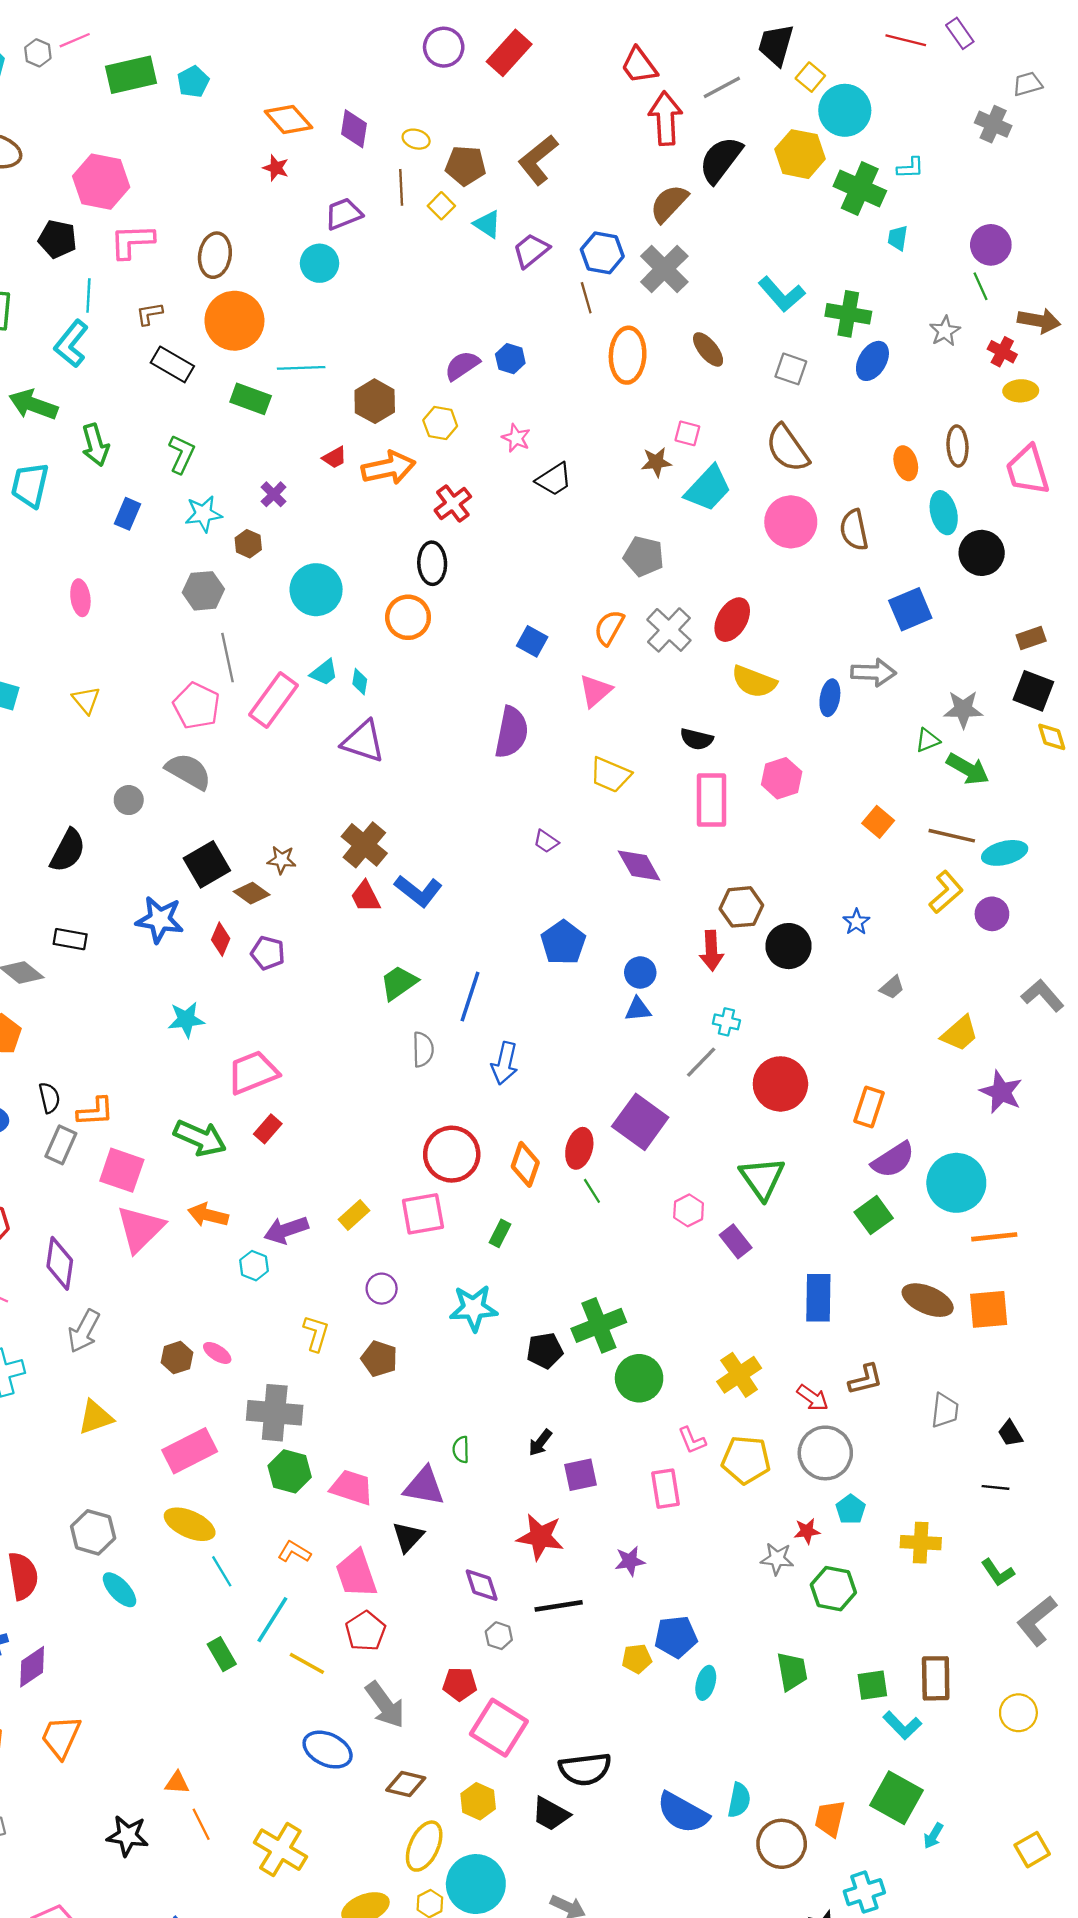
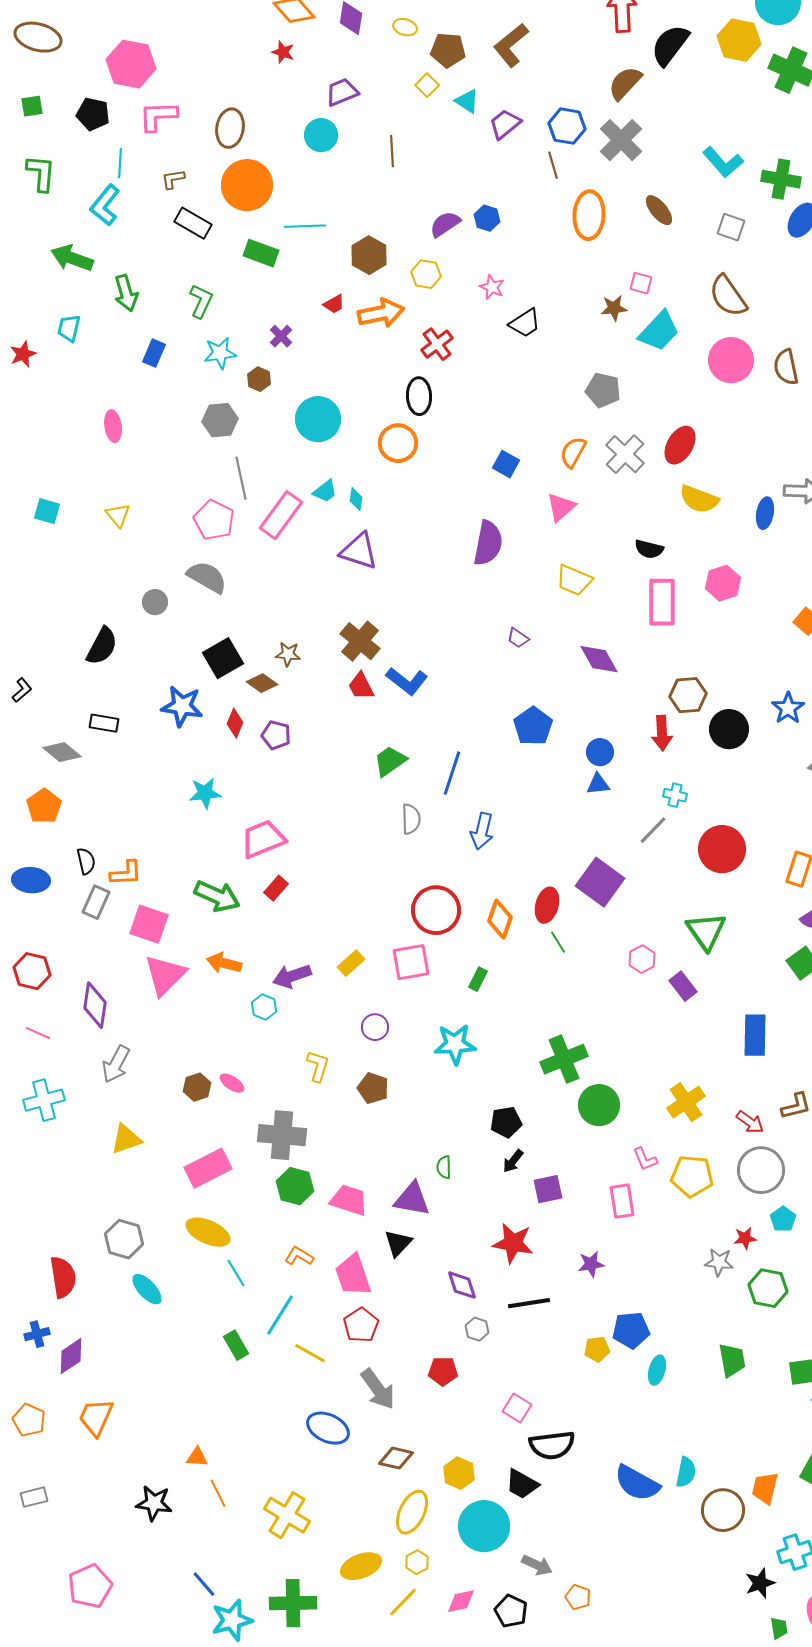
brown line: (401, 187) -> (392, 151), moved
cyan trapezoid: (30, 485) -> (69, 328), size x0.7
blue star: (856, 922) -> (788, 708), size x1.4
black pentagon: (545, 1351) -> (506, 1122), moved
pink square: (499, 1728) -> (517, 1408), moved, size x0.6
cyan circle: (476, 1884) -> (484, 1526), moved

